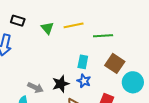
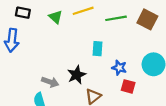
brown square: (115, 63) -> (147, 19), moved
blue star: (84, 81) -> (119, 68), moved

